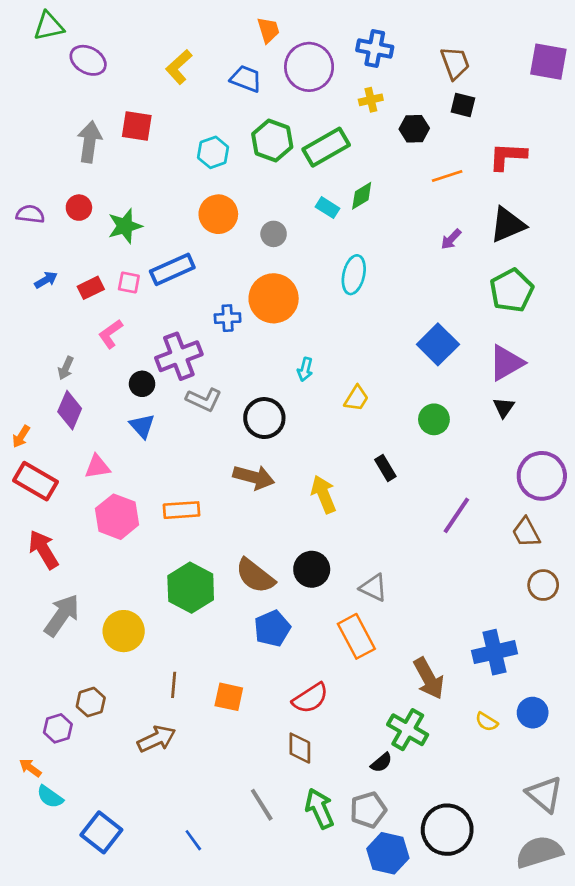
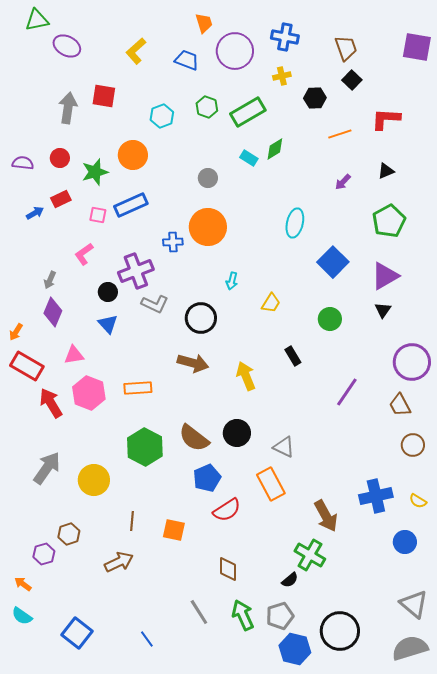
black square: (463, 105) -> (352, 80), turned 30
green hexagon: (272, 141) -> (207, 107), size x0.7
orange circle: (218, 214) -> (133, 155), moved
black triangle: (508, 225) -> (386, 171), size x0.6
cyan ellipse: (354, 275) -> (295, 223), moved
red rectangle: (91, 288) -> (61, 199), moved
red arrow: (43, 550) -> (51, 403), moved
red semicircle: (310, 698) -> (227, 510), moved
yellow semicircle: (487, 722) -> (418, 501), moved
cyan semicircle: (50, 797) -> (22, 616), moved

